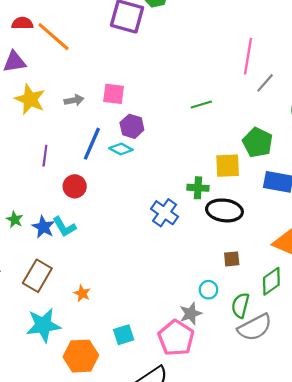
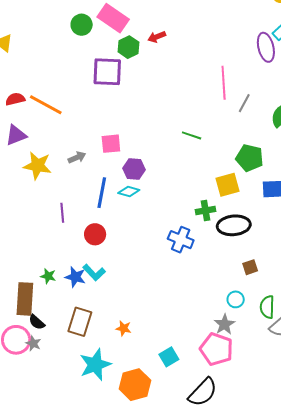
green line: (201, 104) -> (192, 135), turned 48

